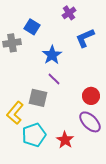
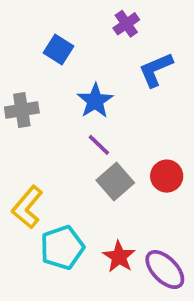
gray cross: (12, 43) -> (22, 110), moved
gray square: (38, 98) -> (115, 182), moved, turned 36
purple ellipse: (90, 122) -> (165, 270), moved

